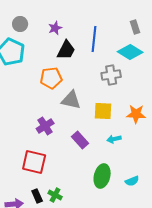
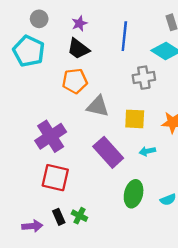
black trapezoid: (66, 50) -> (78, 49), moved, turned 100
purple cross: (45, 126) -> (51, 136), moved, size x1.5
purple rectangle: (80, 140) -> (108, 152), size x1.5

